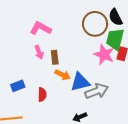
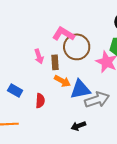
brown circle: (95, 24) -> (77, 47), moved
pink L-shape: (41, 28) -> (63, 34), moved
blue rectangle: (18, 86) -> (15, 90), turned 48

